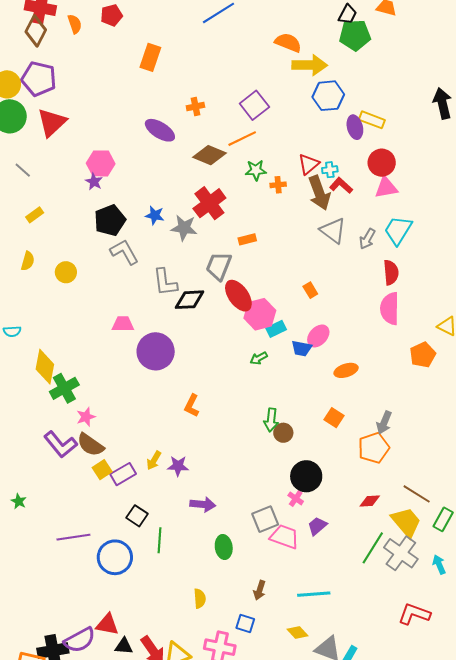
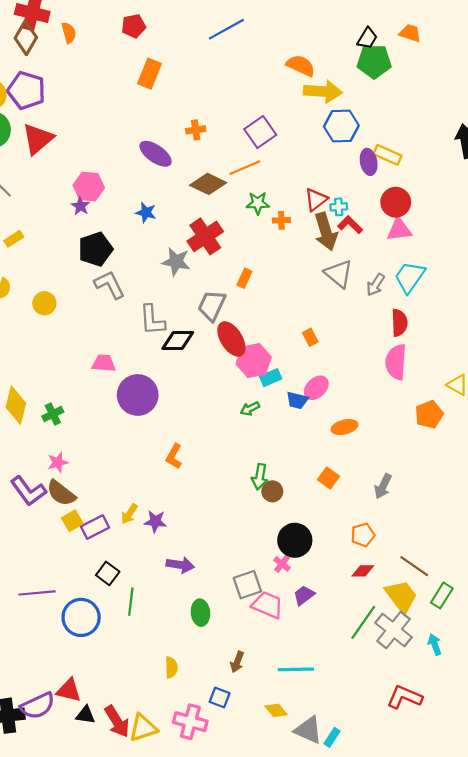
red pentagon: (112, 15) -> (133, 26), moved
blue star: (155, 215) -> (146, 213), moved
orange rectangle: (247, 239) -> (244, 278), turned -54
green cross: (64, 388) -> (53, 414), moved, size x0.7
orange pentagon: (374, 448) -> (363, 535), moved, size x0.7

